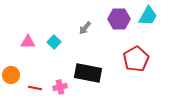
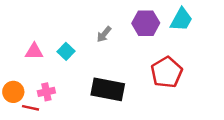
pink cross: (60, 87) -> (46, 92), moved
red line: (35, 88) -> (30, 108), moved

